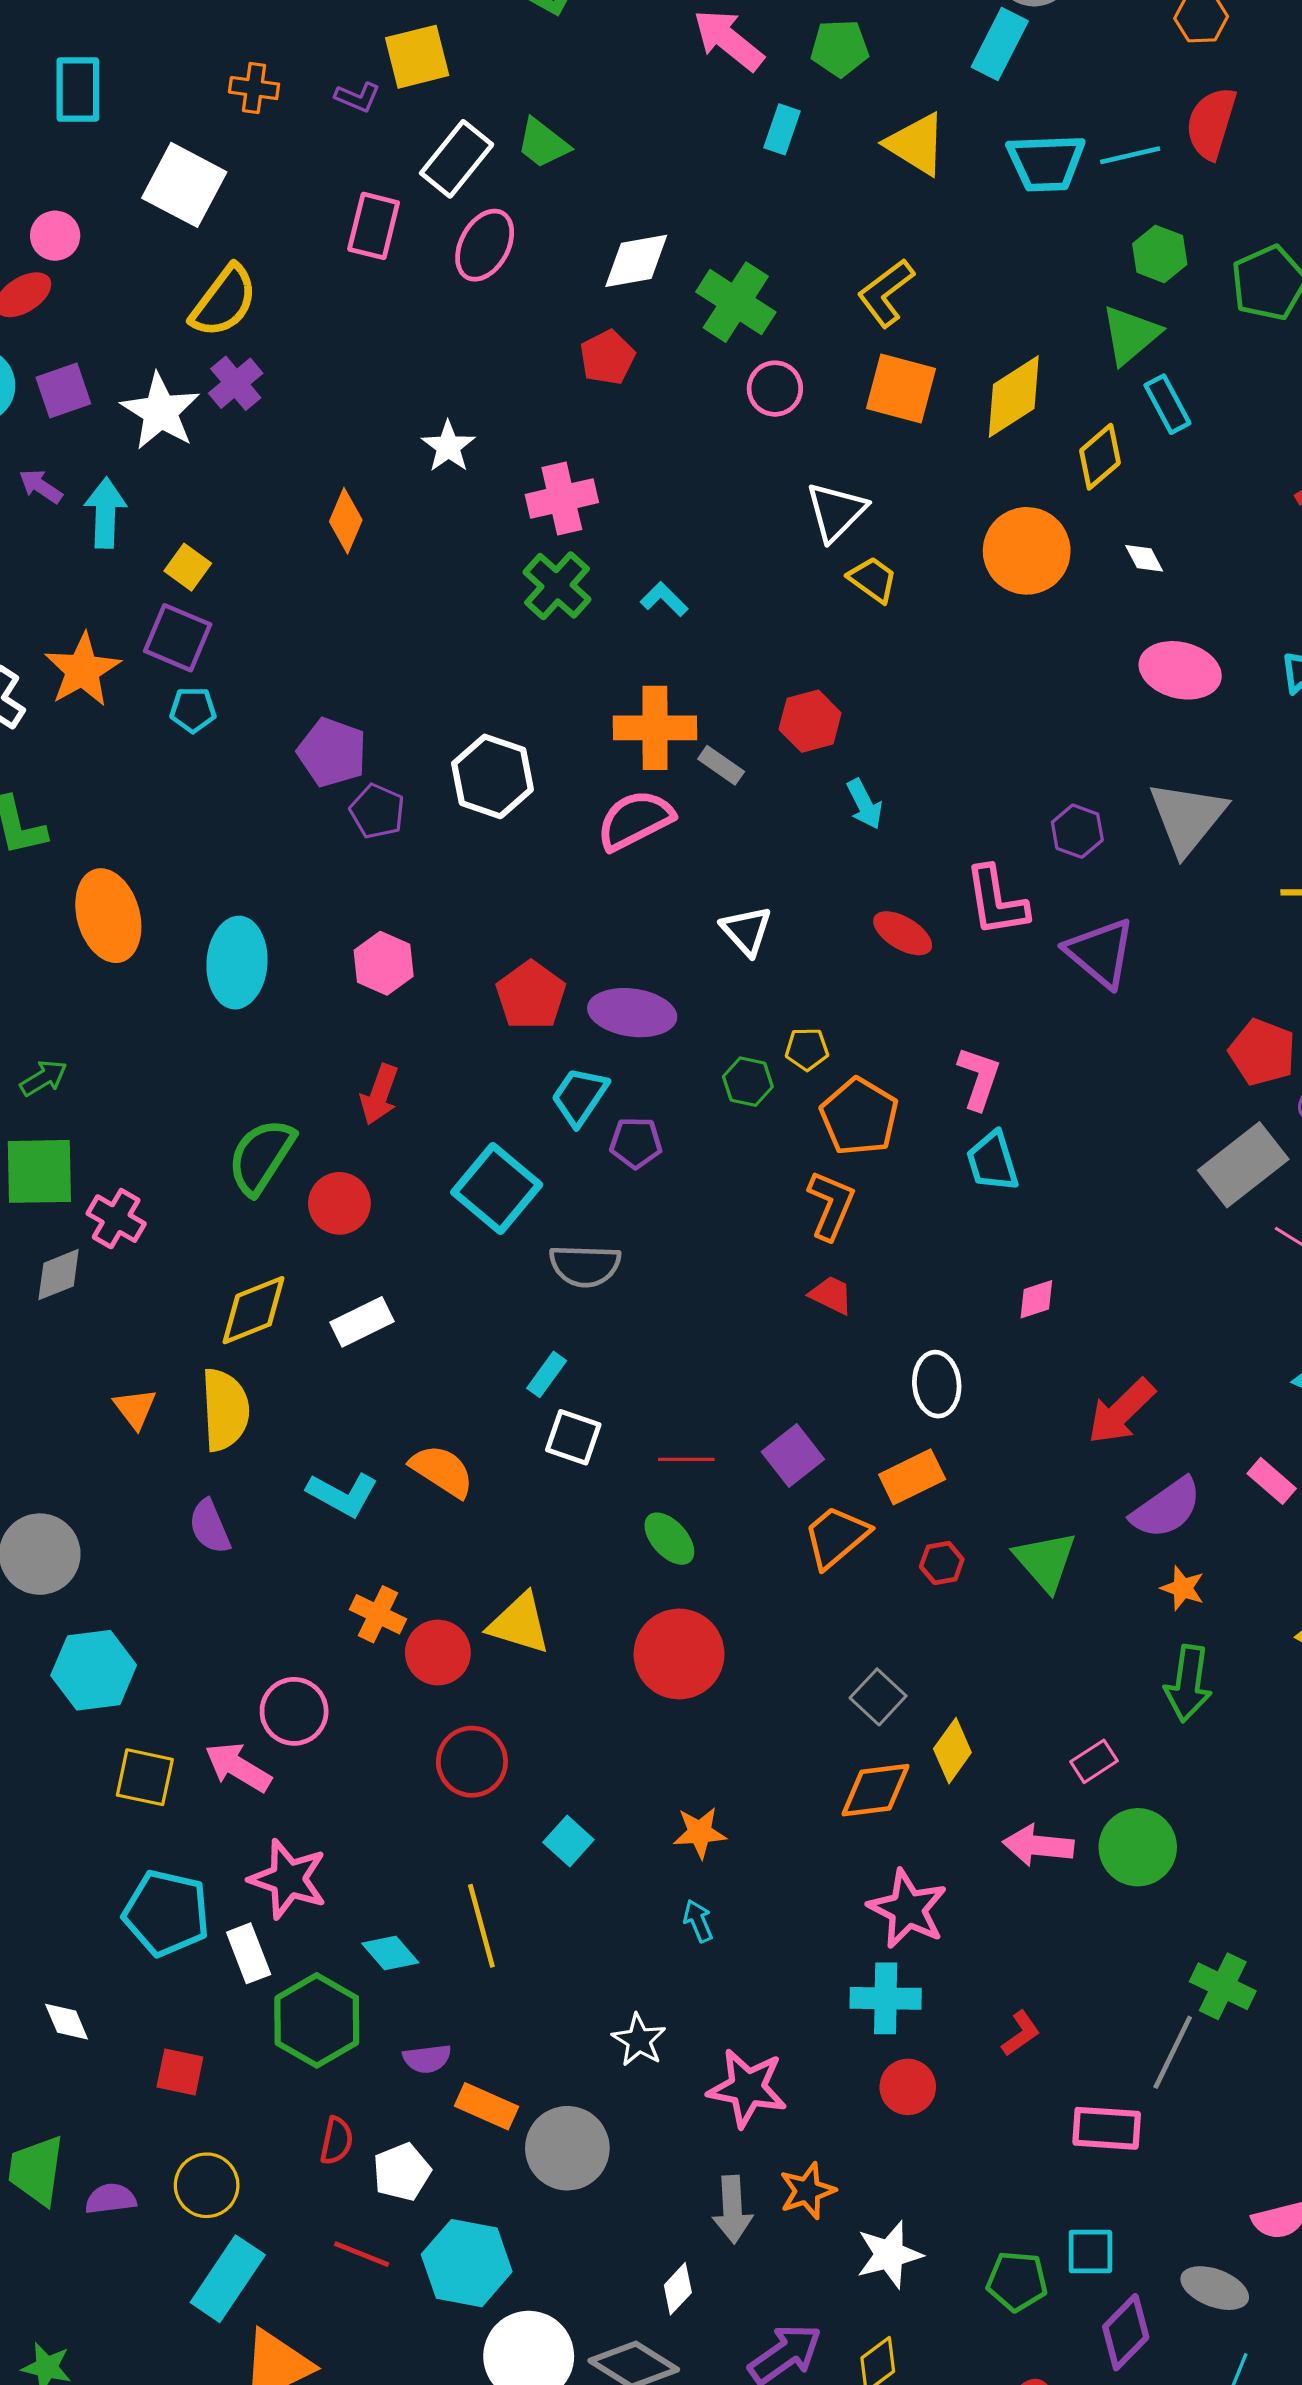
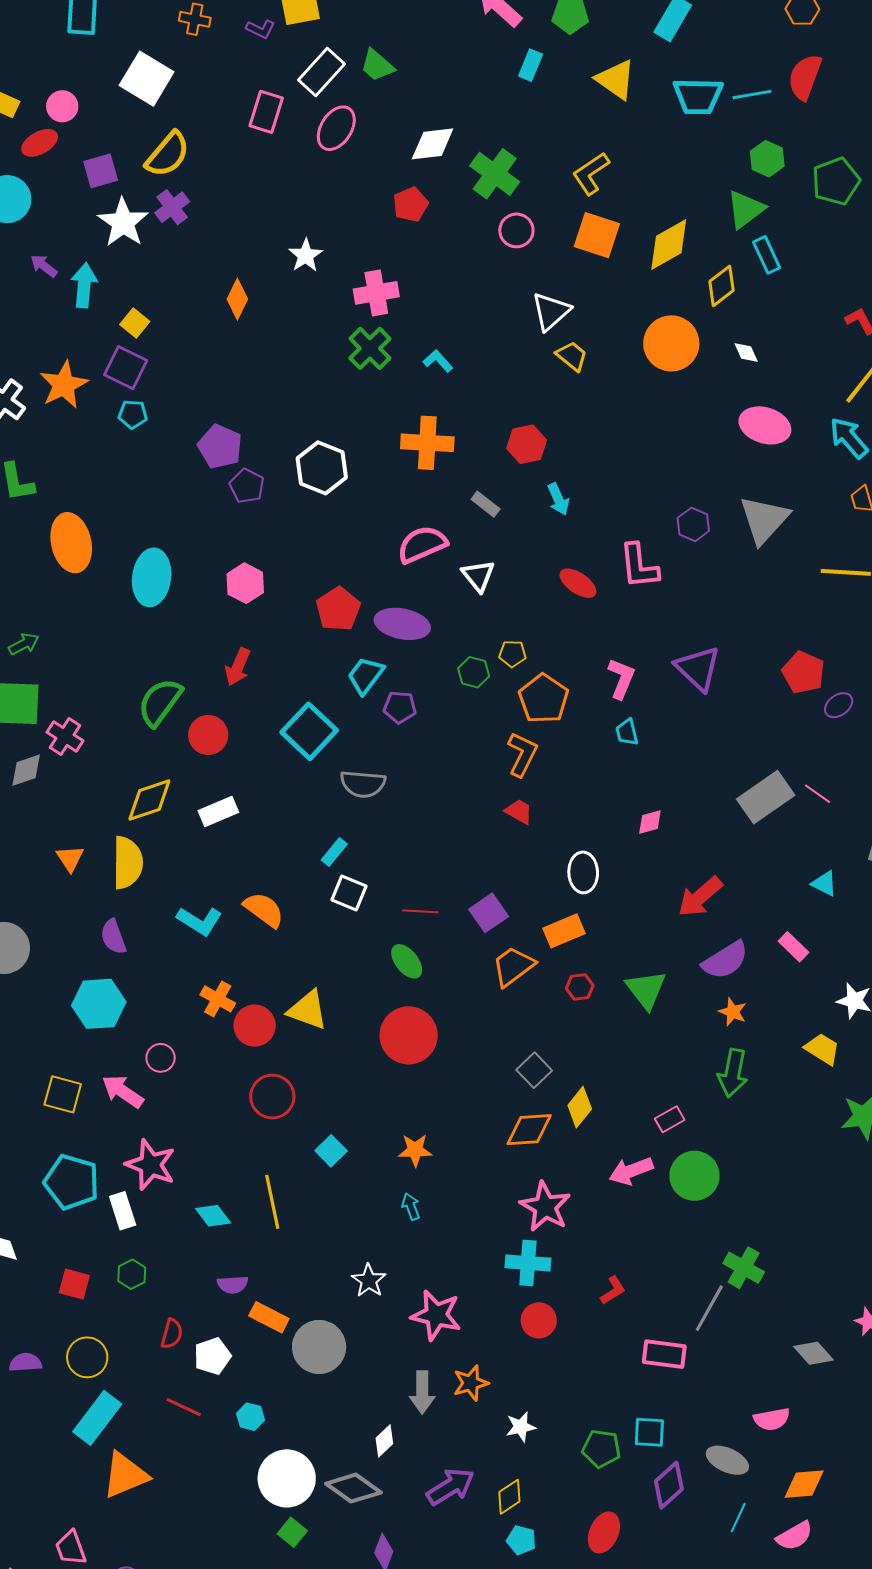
purple square: (63, 391) -> (101, 171), moved
gray rectangle: (721, 765) -> (486, 504), moved
pink semicircle: (635, 820) -> (422, 544), moved
purple triangle: (1100, 953) -> (698, 668), moved
cyan trapezoid: (992, 1161) -> (627, 732), size x0.7
gray rectangle: (1243, 1165) -> (766, 797), moved
cyan hexagon: (94, 1670) -> (99, 1004), moved
pink circle: (294, 1711) -> (161, 1058), size x0.7
pink arrow: (1038, 1845) -> (631, 1171), turned -30
green hexagon: (317, 2020) -> (132, 1274), moved, size x0.5
white star: (889, 2255) -> (521, 1427), size x0.7
cyan hexagon: (467, 2263) -> (250, 1417), size x0.5

